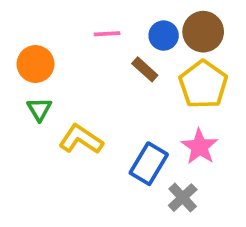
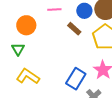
orange circle: (36, 64) -> (26, 25), moved
yellow L-shape: (81, 139) -> (28, 76), moved

